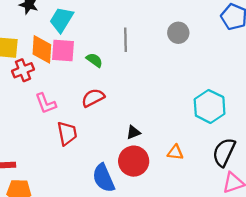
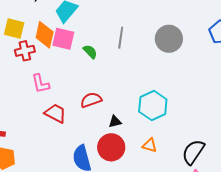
gray circle: (178, 33) -> (169, 39), size x1.4
red semicircle: (93, 98) -> (91, 100), moved
cyan hexagon: (210, 106) -> (153, 105), moved
red trapezoid: (67, 133) -> (55, 113), turned -60

